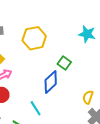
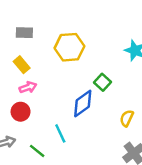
yellow semicircle: (88, 97) -> (127, 118), moved

